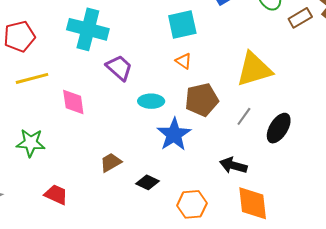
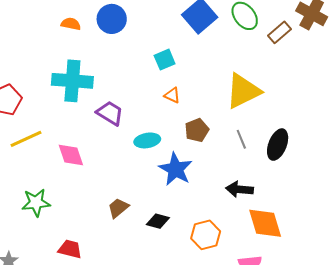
cyan square: (182, 25) -> (165, 60), size x0.7
brown pentagon: (202, 100) -> (197, 130), size x0.7
gray line: (244, 116) -> (241, 139), turned -48

